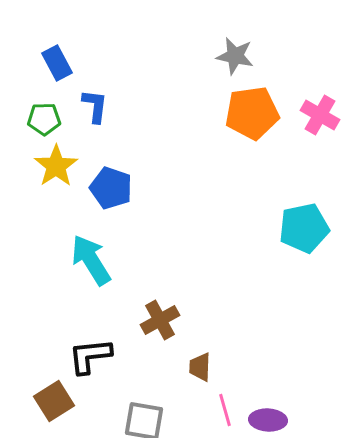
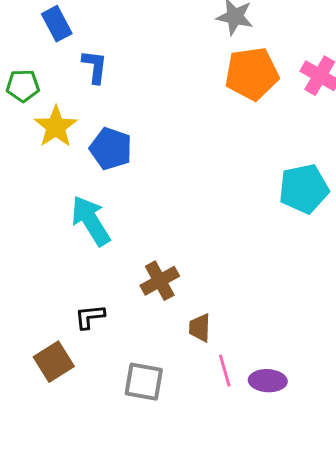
green pentagon: (44, 119) -> (23, 86), moved
black L-shape: (90, 356) -> (90, 317), size x0.7

